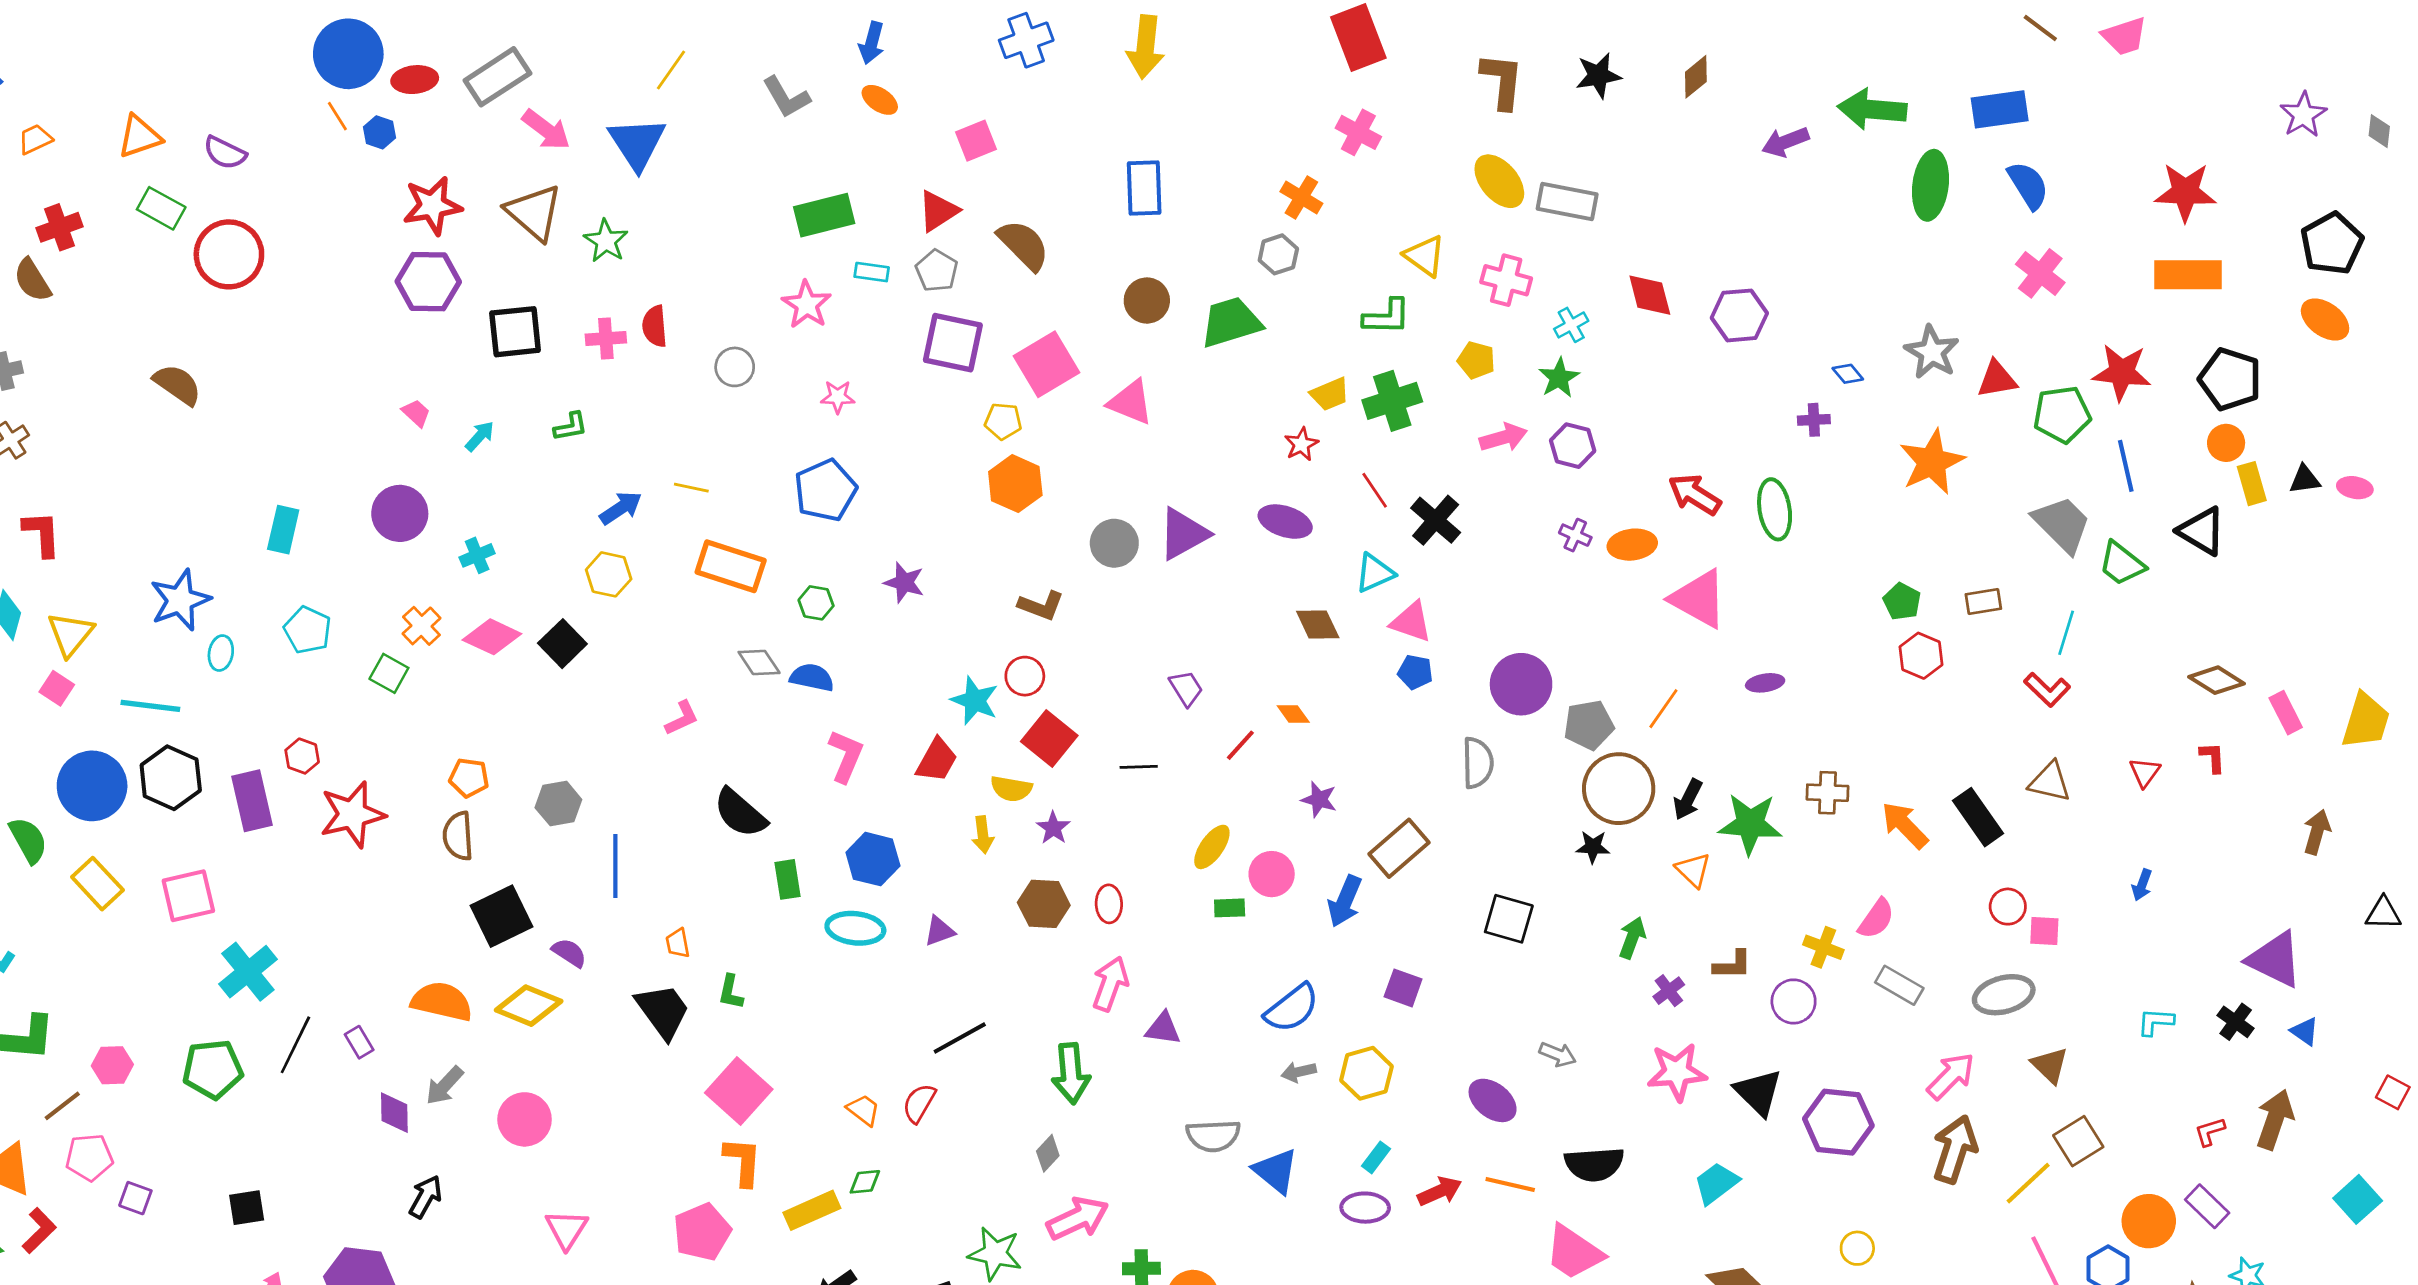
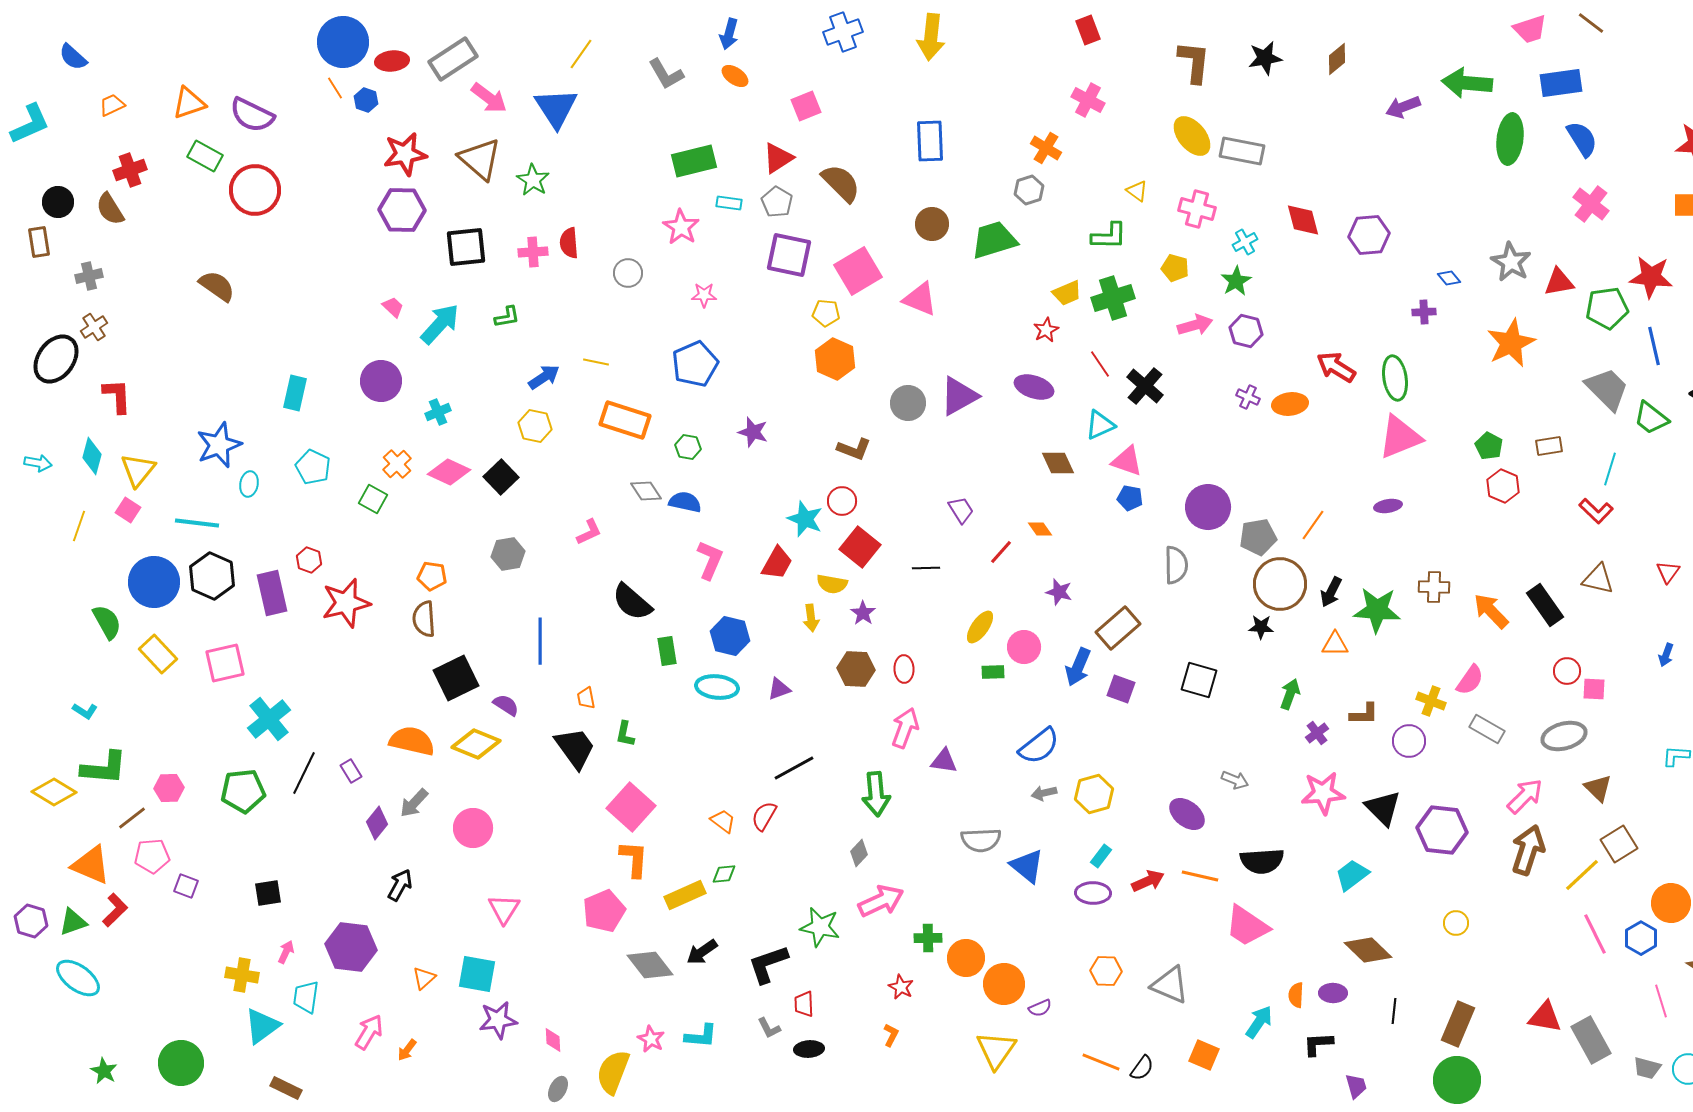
pink trapezoid: (2124, 36) -> (1530, 29), moved
red rectangle: (1358, 38) -> (1088, 30), size x0.6
purple semicircle: (225, 153) -> (252, 115), size x1.4
yellow triangle: (1425, 256) -> (1137, 191), size x0.7
cyan arrow: (480, 436) -> (440, 324), size x1.8
pink triangle: (1699, 599) -> (1400, 437), moved, turned -51
gray hexagon: (558, 804) -> (508, 554), moved
orange triangle: (1693, 870) -> (1335, 644), turned -44
purple square: (1403, 988) -> (1121, 689), moved
purple diamond: (394, 1113) -> (377, 823), turned 40

